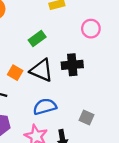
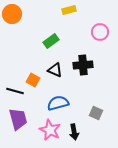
black triangle: (42, 70) -> (55, 70), size x0.7
orange square: (15, 73) -> (33, 80), moved

